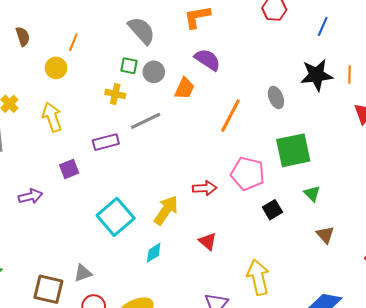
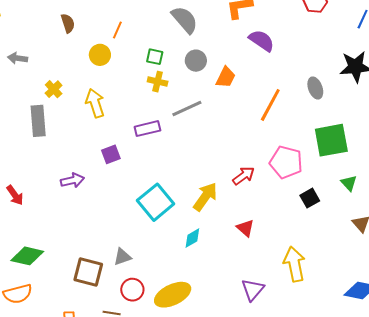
purple semicircle: (207, 60) -> (262, 41), moved
green square: (129, 66) -> (155, 57), moved
red arrow: (205, 188) -> (244, 176), turned -35

